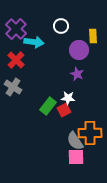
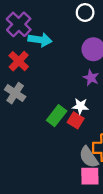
white circle: (61, 26) -> (85, 12), moved
red square: (64, 110) -> (76, 120), turned -32

